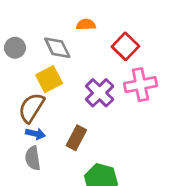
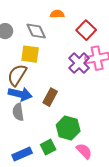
yellow square: (49, 79) -> (30, 54), turned 36
purple cross: (100, 93) -> (79, 63), moved
blue arrow: (35, 134) -> (20, 94), size x1.6

